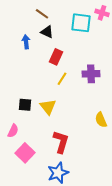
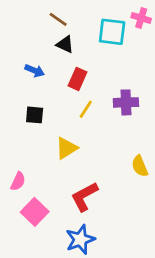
blue arrow: (26, 42) -> (35, 71), moved, turned 120
black square: (25, 105) -> (35, 115), moved
yellow triangle: (48, 107) -> (66, 148), turned 36
red L-shape: (61, 142) -> (84, 197), turned -135

